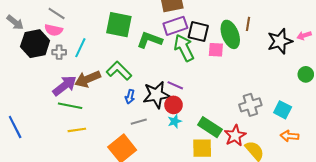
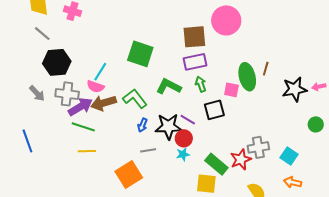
gray line: (57, 13) -> (42, 34), moved
gray arrow: (15, 22) -> (37, 93), moved
pink semicircle: (54, 30) -> (95, 86), moved
black square: (198, 31) -> (214, 110), moved, turned -35
green L-shape: (150, 40) -> (169, 86), moved
green arrow: (184, 48) -> (201, 84), size x0.6
gray cross: (59, 52) -> (67, 94), moved, size x1.6
red star: (235, 136) -> (241, 159), moved

